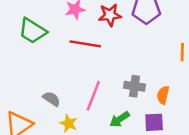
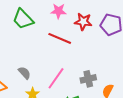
gray cross: (134, 86) -> (88, 79), turned -35

